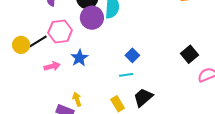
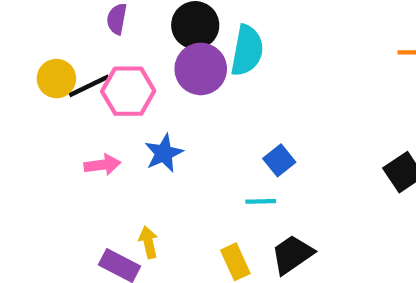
black line: (38, 41) -> (89, 86), moved
yellow circle: (21, 45) -> (56, 79), moved

